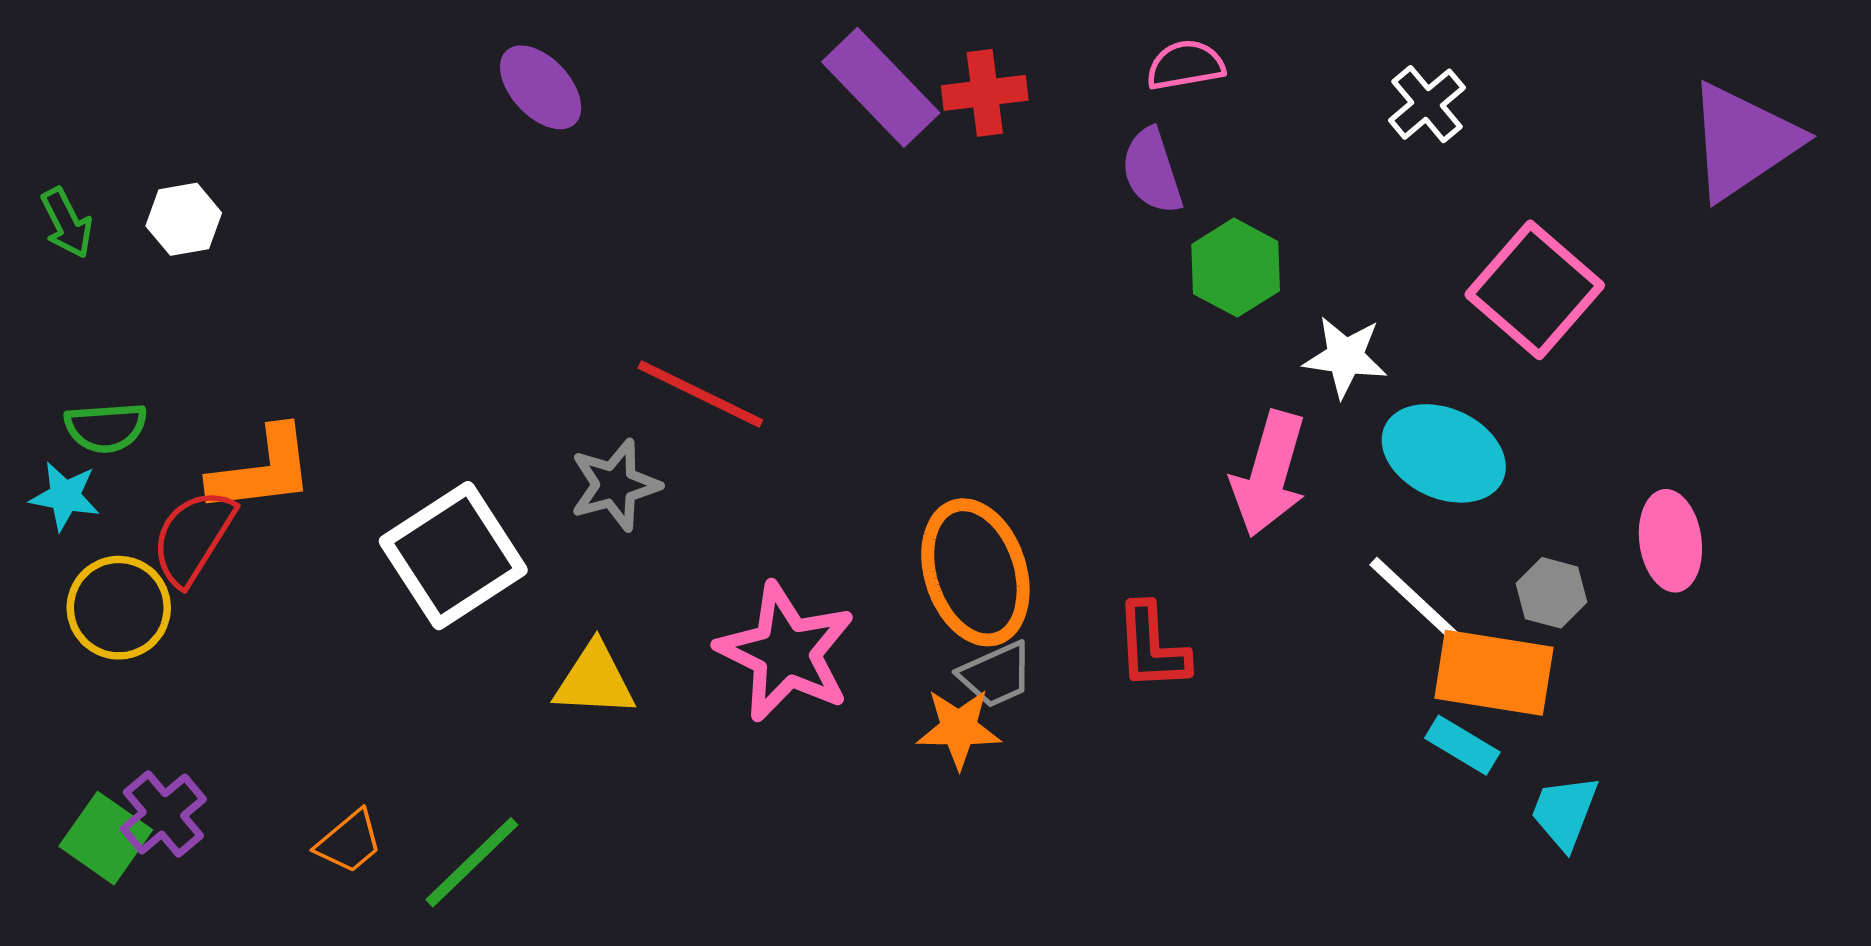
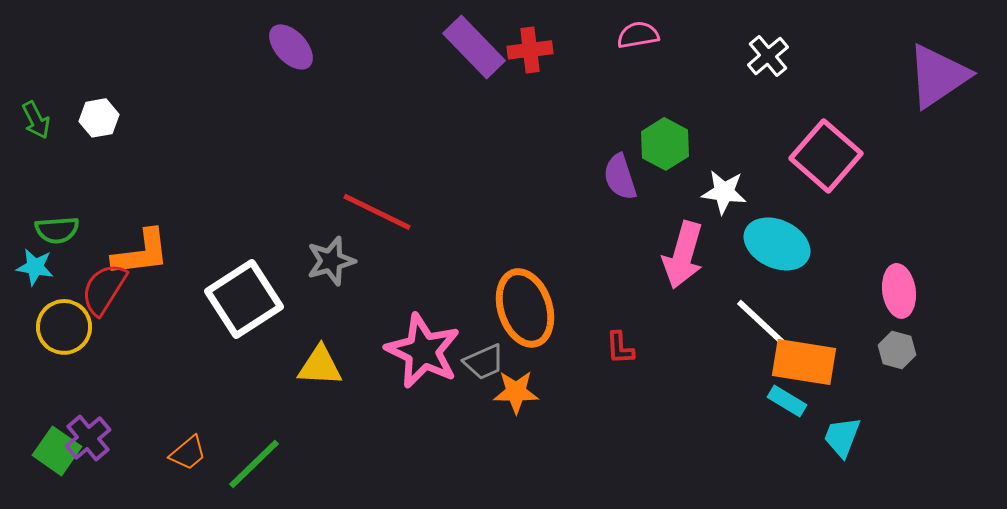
purple semicircle: (1152, 171) -> (620, 177), moved
gray hexagon: (1552, 593) -> (897, 350), moved
red L-shape: (1152, 647) -> (620, 348), size x0.7
gray trapezoid: (996, 675) -> (484, 362), moved

